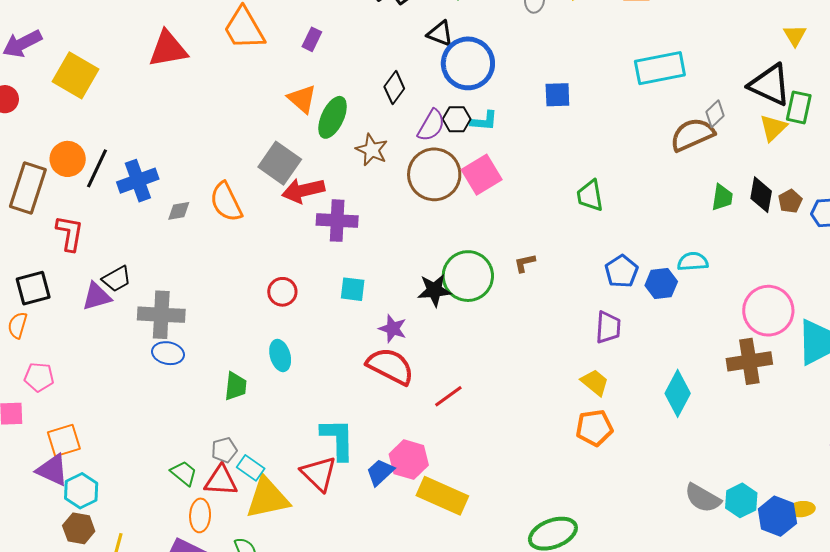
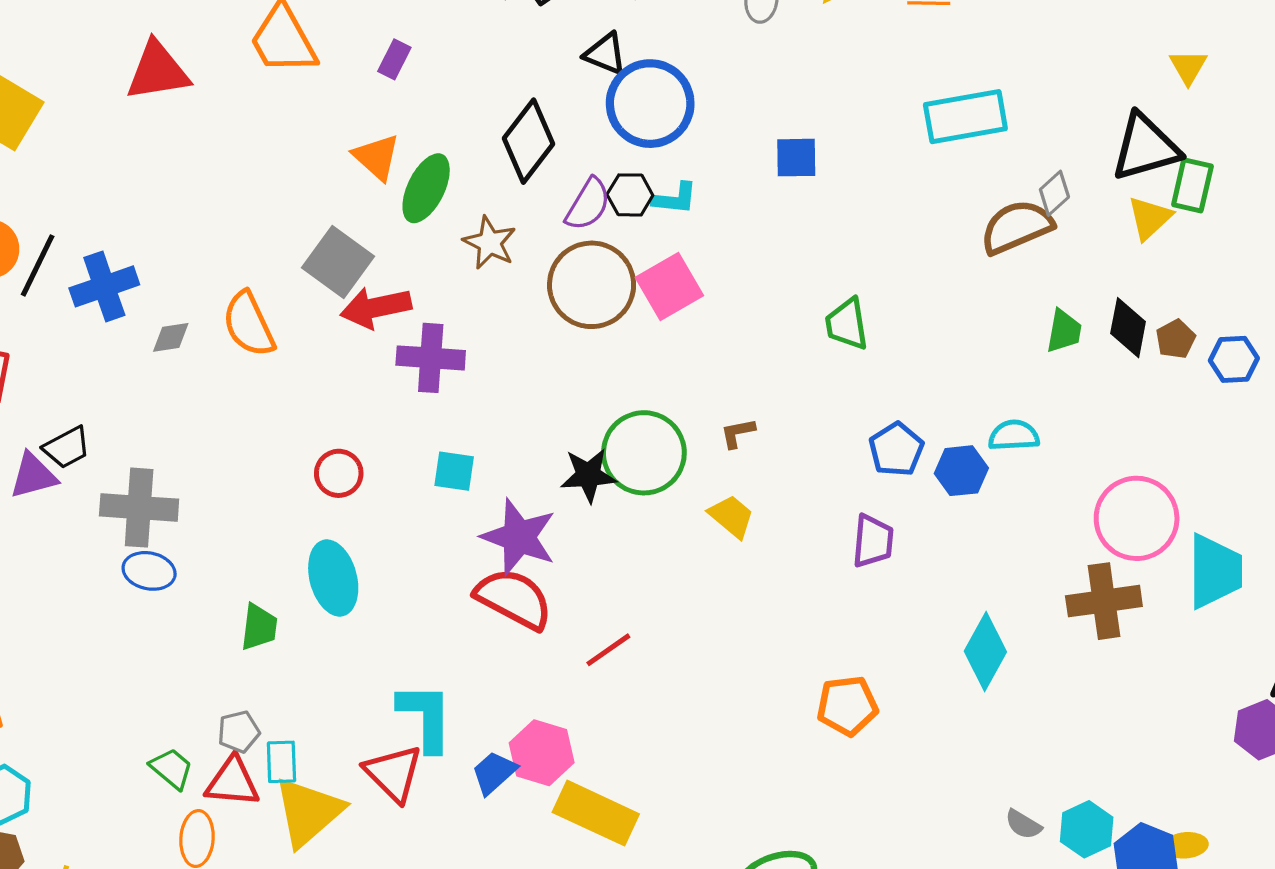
black triangle: (770, 85) -> (1145, 147), turned -42
black diamond: (394, 88) -> (529, 141), size x1.5
purple star: (393, 329) -> (519, 537), size x1.6
cyan ellipse: (280, 356) -> (333, 578), size x1.4
yellow trapezoid: (595, 382) -> (732, 516), moved
cyan rectangle: (251, 468) -> (281, 762), turned 52
yellow triangle: (267, 498) -> (308, 812), turned -30
gray semicircle: (703, 498) -> (1023, 824), size x0.6

